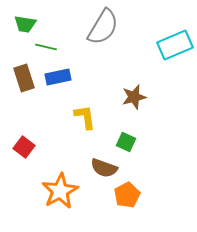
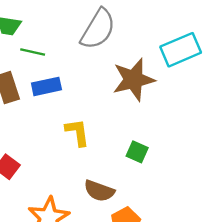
brown star: (134, 97) -> (134, 80), moved, size x1.5
green square: (126, 142) -> (137, 152), moved

